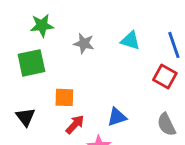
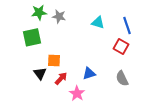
gray star: (84, 43) -> (59, 16), moved
black triangle: (25, 117) -> (40, 73), moved

